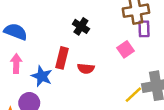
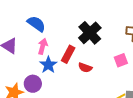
black cross: (81, 26) -> (90, 33), size x1.6
pink arrow: (16, 63) -> (43, 46), moved

